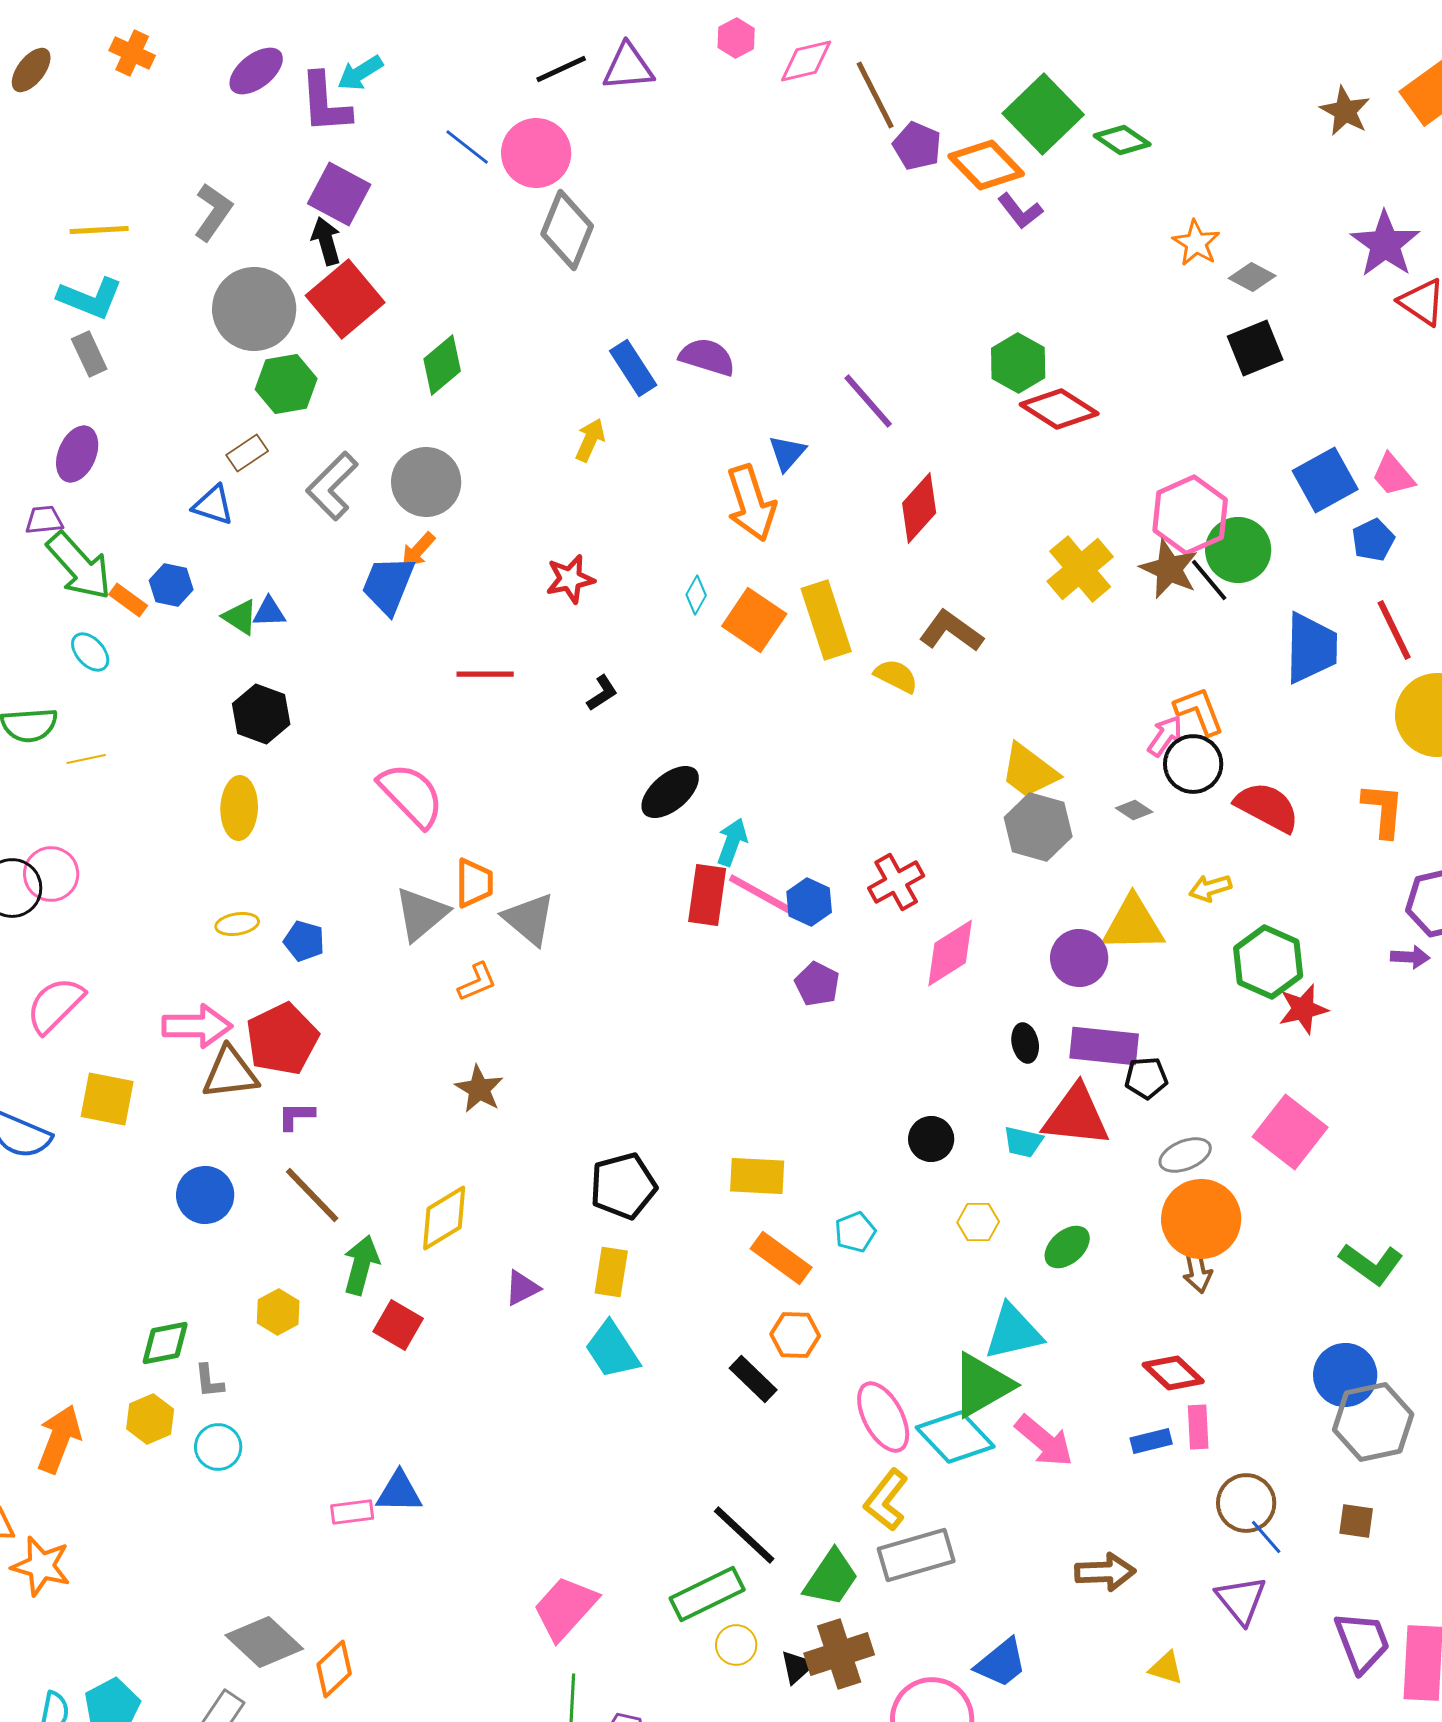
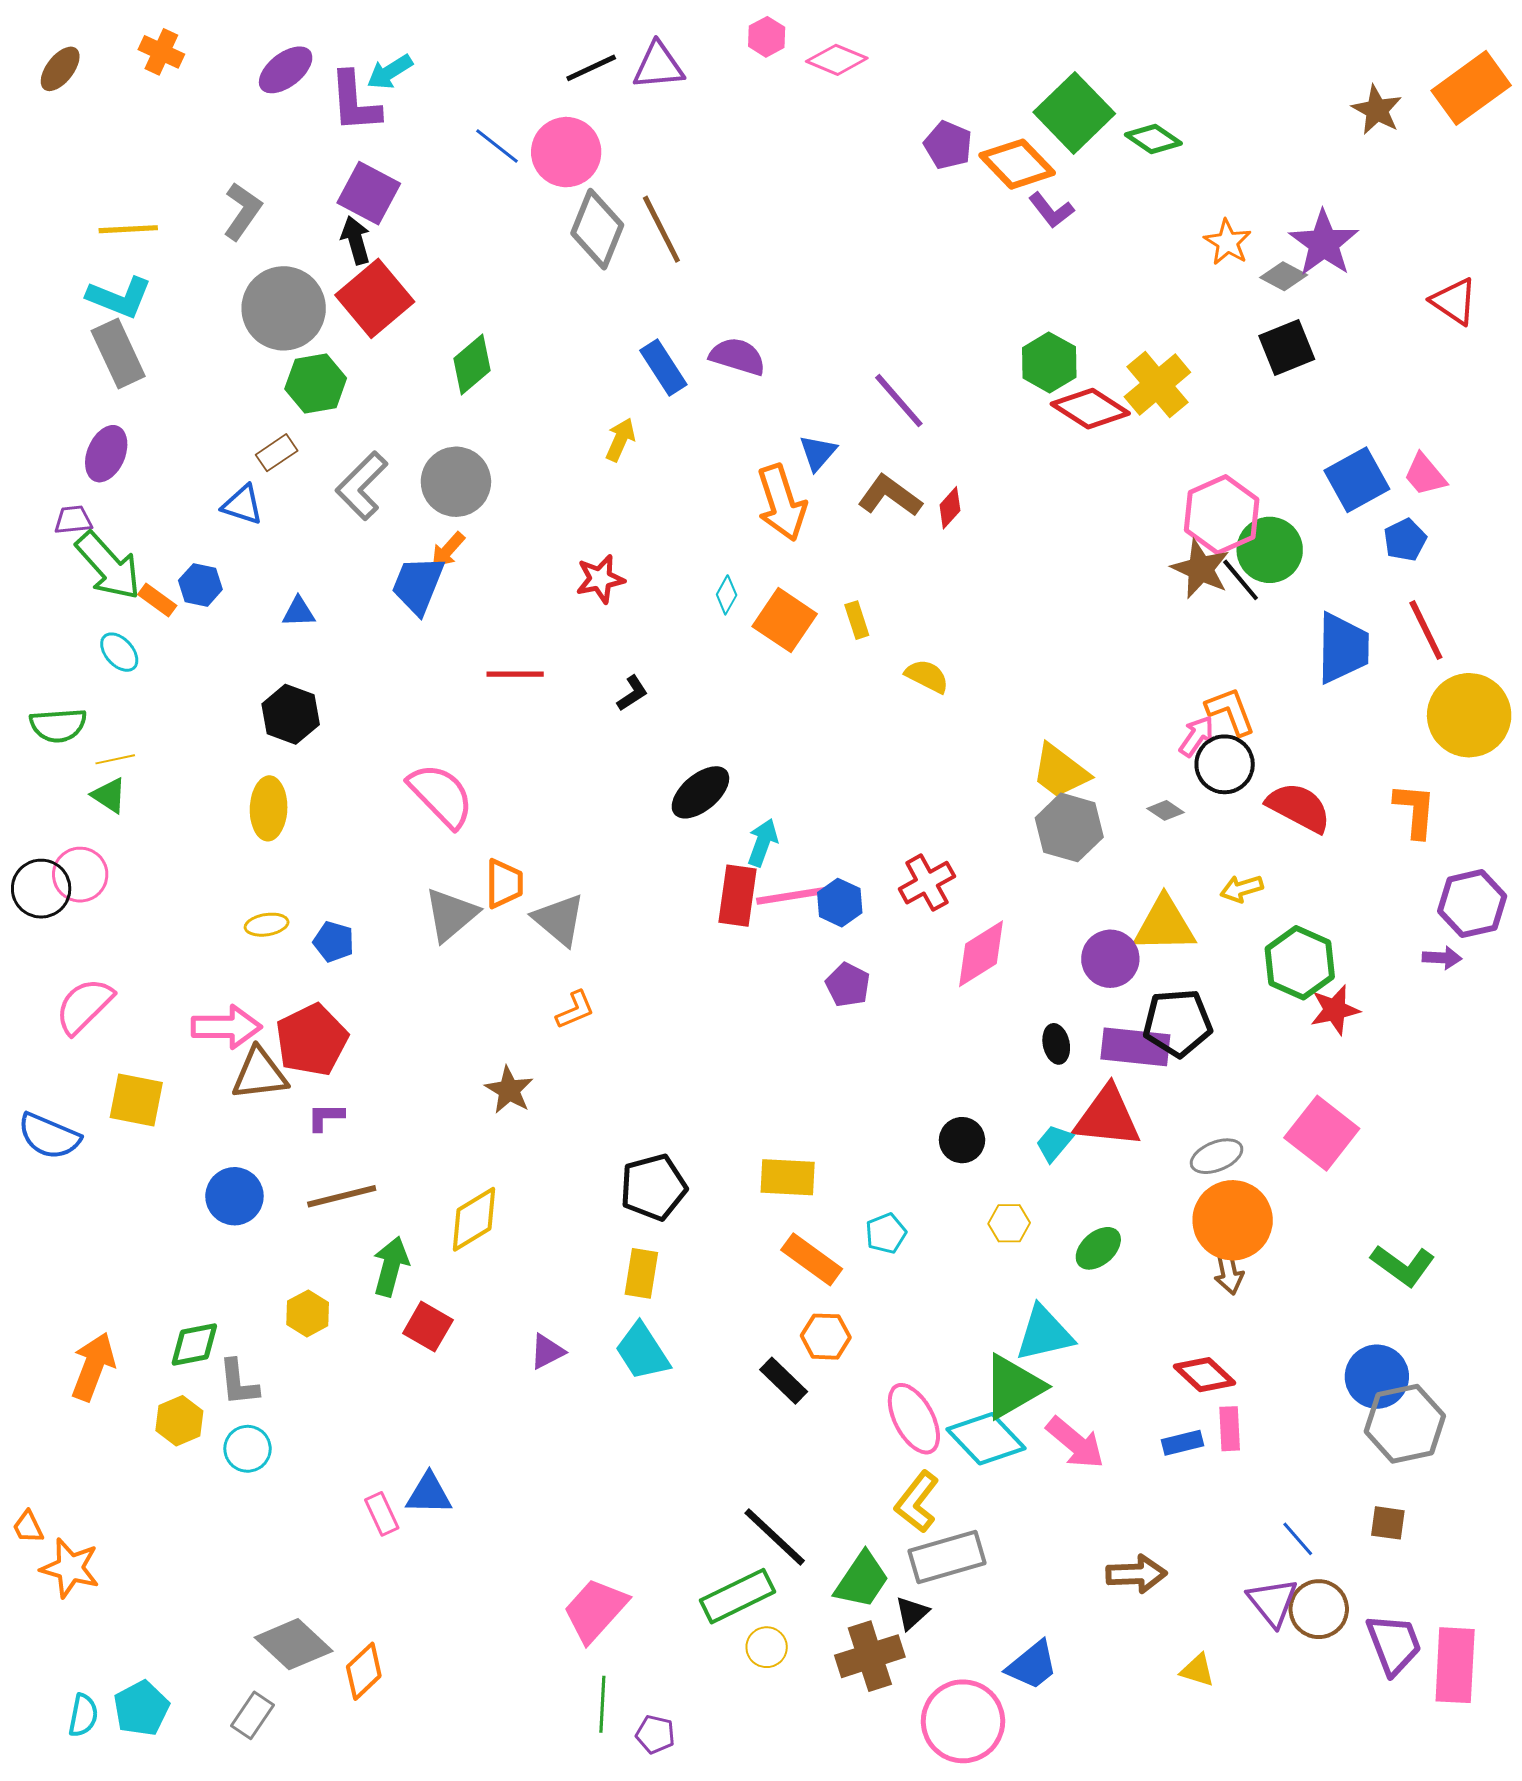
pink diamond: (806, 61) -> (837, 60), turned 36
brown line: (875, 95) -> (661, 229), moved
purple star: (1385, 244) -> (1324, 243), moved
gray rectangle: (89, 354) -> (118, 353), size x1.5
red diamond: (919, 508) -> (950, 508), size x0.6
yellow cross: (1080, 569) -> (1157, 385), moved
green triangle: (240, 617) -> (109, 795), moved
yellow rectangle: (826, 620) -> (857, 620), size x0.5
brown L-shape: (951, 631) -> (890, 496), moved
pink line: (762, 895) -> (793, 896), turned -38
orange L-shape: (477, 982) -> (575, 1010), moved
black pentagon: (1146, 1078) -> (1177, 1023), moved, size x1.6
cyan trapezoid: (1023, 1142) -> (1054, 1143), turned 117
brown line: (312, 1195) -> (342, 1196), turned -60
purple triangle: (522, 1288) -> (547, 1352), moved
gray L-shape: (209, 1381) -> (238, 1383), size x1.4
orange arrow: (59, 1439) -> (93, 1367), moved
brown circle: (1246, 1503) -> (1319, 1609), moved
pink rectangle: (352, 1512) -> (382, 1514), turned 72
black triangle: (797, 1667) -> (912, 1613), moved

